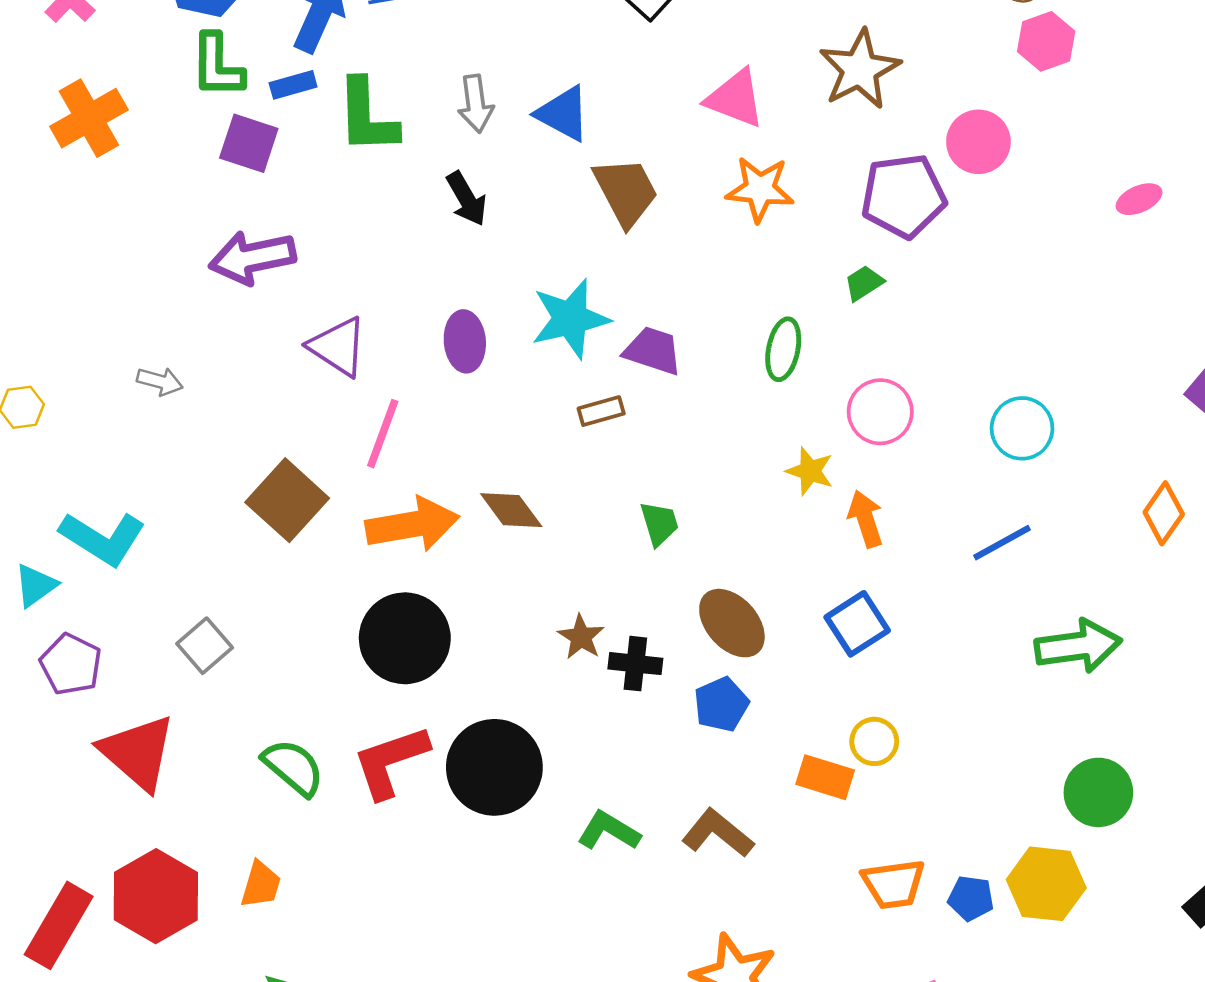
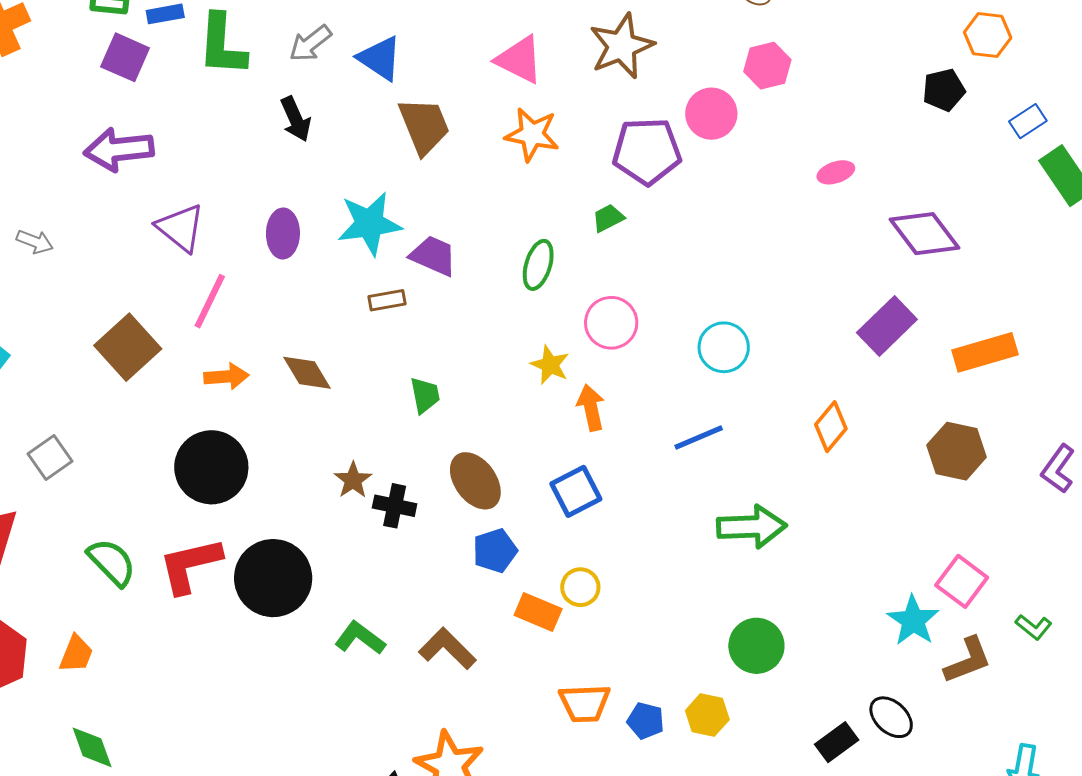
pink hexagon: (1046, 41) -> (767, 66), moved
gray arrow: (476, 104) -> (310, 43), turned 54
orange arrow: (412, 525) -> (226, 377), size x0.6
blue pentagon: (721, 704) -> (495, 551), moved
yellow hexagon: (1046, 884) -> (707, 715), size x0.7

